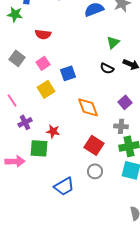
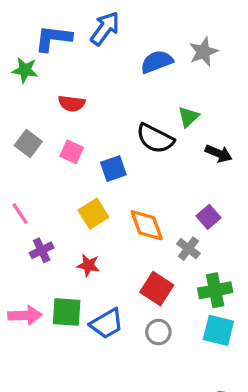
pink square: (43, 63) -> (72, 152), turned -32
black semicircle: (107, 68) -> (155, 138), moved, size x1.6
yellow square: (46, 89) -> (93, 214), moved
gray cross: (121, 126) -> (188, 249), moved, turned 32
green square: (39, 148) -> (67, 312), moved
blue trapezoid: (64, 186) -> (107, 324), moved

